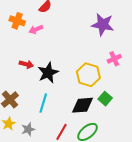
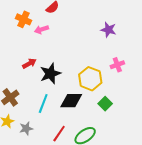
purple star: (103, 25) -> (108, 30), size x0.7
red arrow: (26, 64) -> (29, 63), turned -48
black diamond: (83, 105) -> (71, 101), moved

